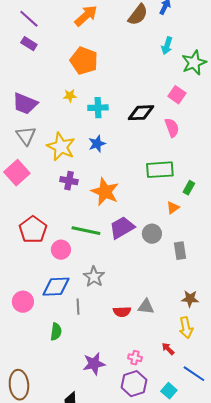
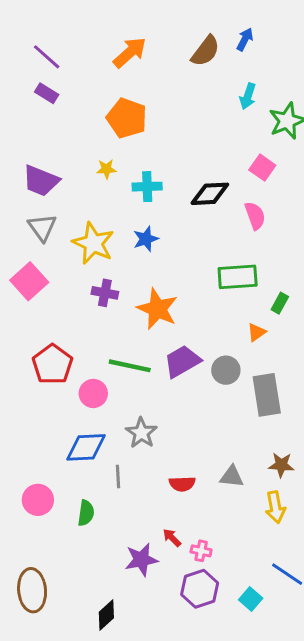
gray rectangle: (180, 251) -> (267, 395), size x1.6
pink circle: (23, 302) -> (38, 500), moved
gray triangle: (146, 307) -> (232, 477), moved
red arrow: (168, 349) -> (172, 538), moved

